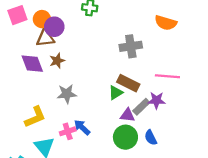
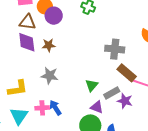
brown triangle: (45, 38) -> (28, 22), moved
brown rectangle: (128, 83) -> (127, 73), moved
green triangle: (116, 93) -> (92, 85), turned -32
gray rectangle: (141, 107) -> (112, 93), moved

